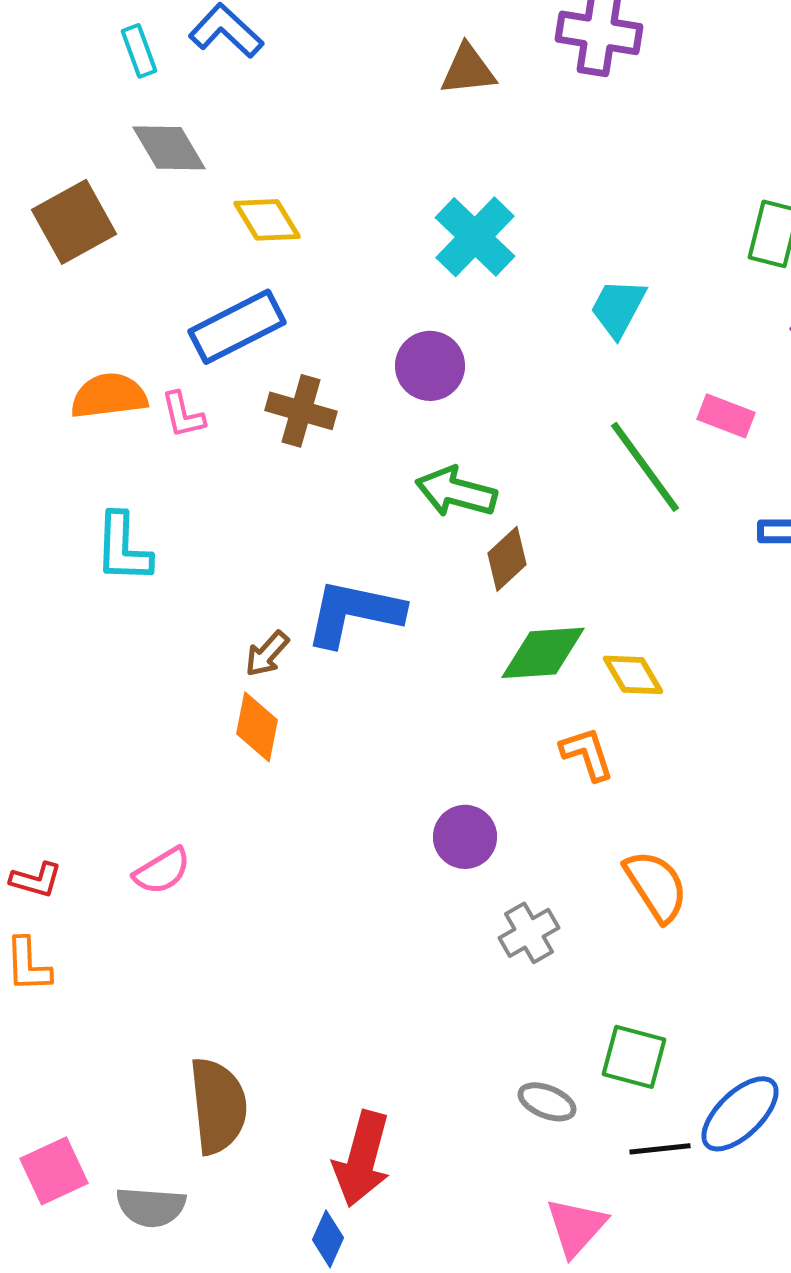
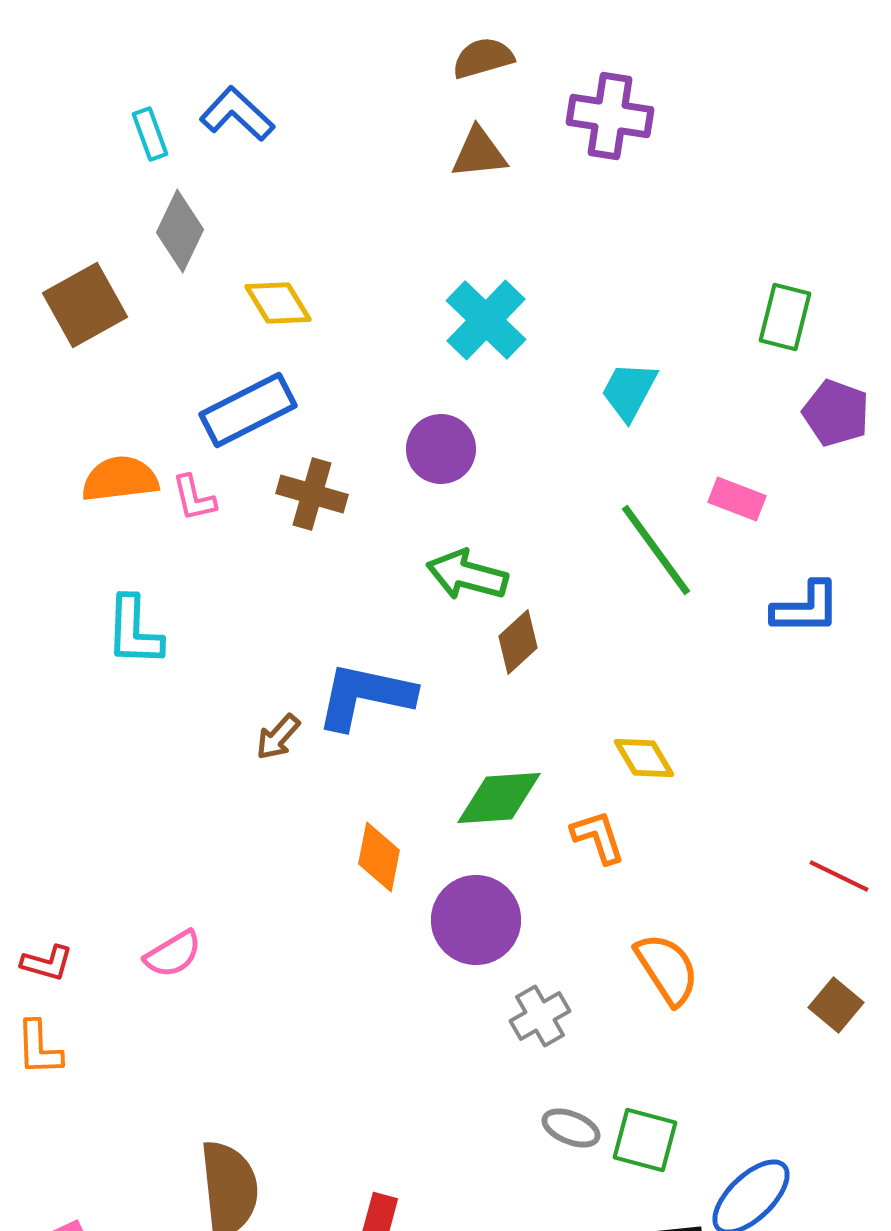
gray diamond: (169, 148) -> (180, 231), turned 56
green diamond: (543, 653) -> (499, 798), moved
orange diamond: (257, 727) -> (379, 857), moved
purple circle: (465, 837) -> (476, 920), size x1.4
gray ellipse: (547, 1102) -> (571, 1128), moved

